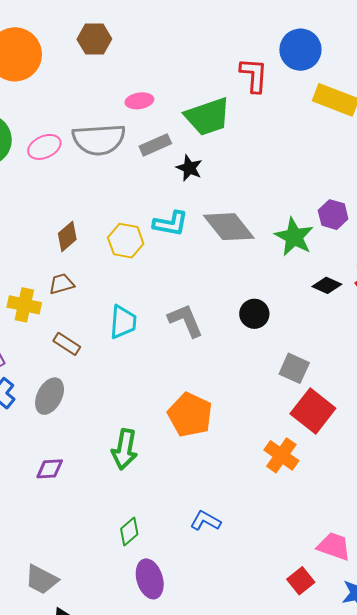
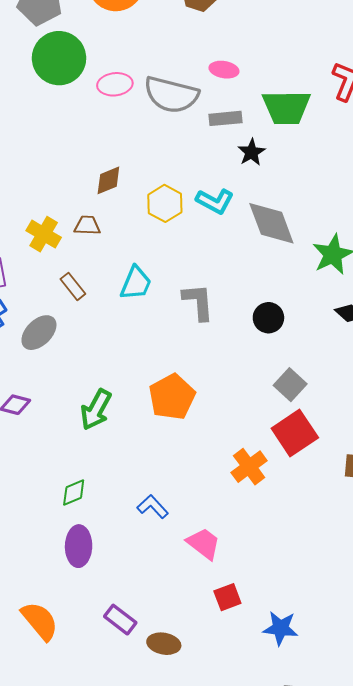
pink trapezoid: (334, 546) -> (204, 544), moved

